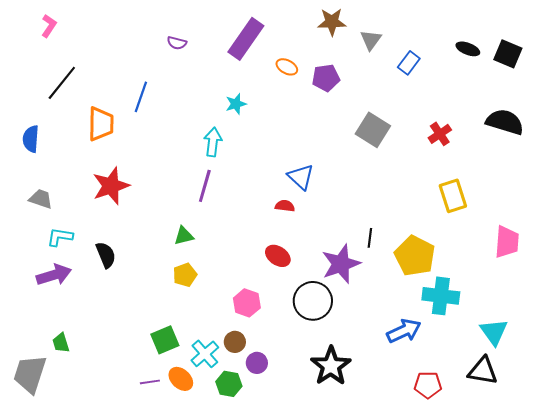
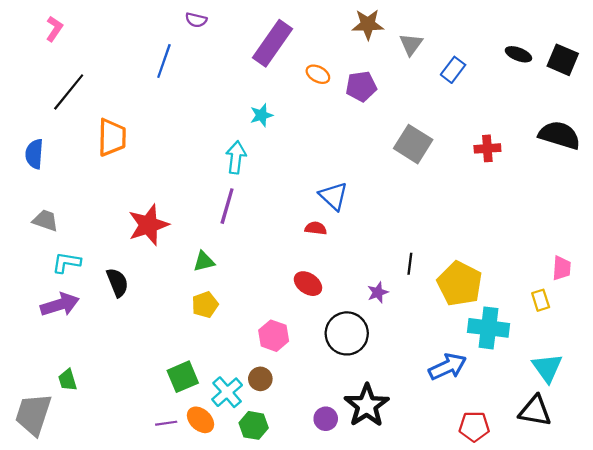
purple semicircle: (177, 43) -> (196, 20), moved
blue line: (141, 97) -> (164, 61), moved
red cross: (440, 134) -> (487, 148), turned 30
red star: (111, 186) -> (148, 225), moved
yellow rectangle: (453, 196) -> (541, 300), moved, size x0.6
pink trapezoid: (507, 242) -> (562, 268), size x0.7
purple star: (341, 264) -> (378, 292), size x0.5
purple circle: (257, 363) -> (326, 419), moved

